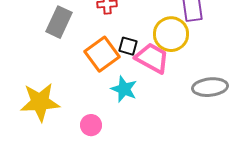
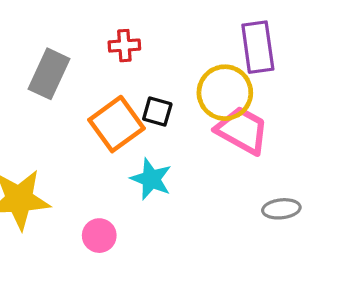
pink trapezoid: (152, 58) -> (242, 130), moved
gray ellipse: (210, 87) -> (281, 209), moved, size x0.7

